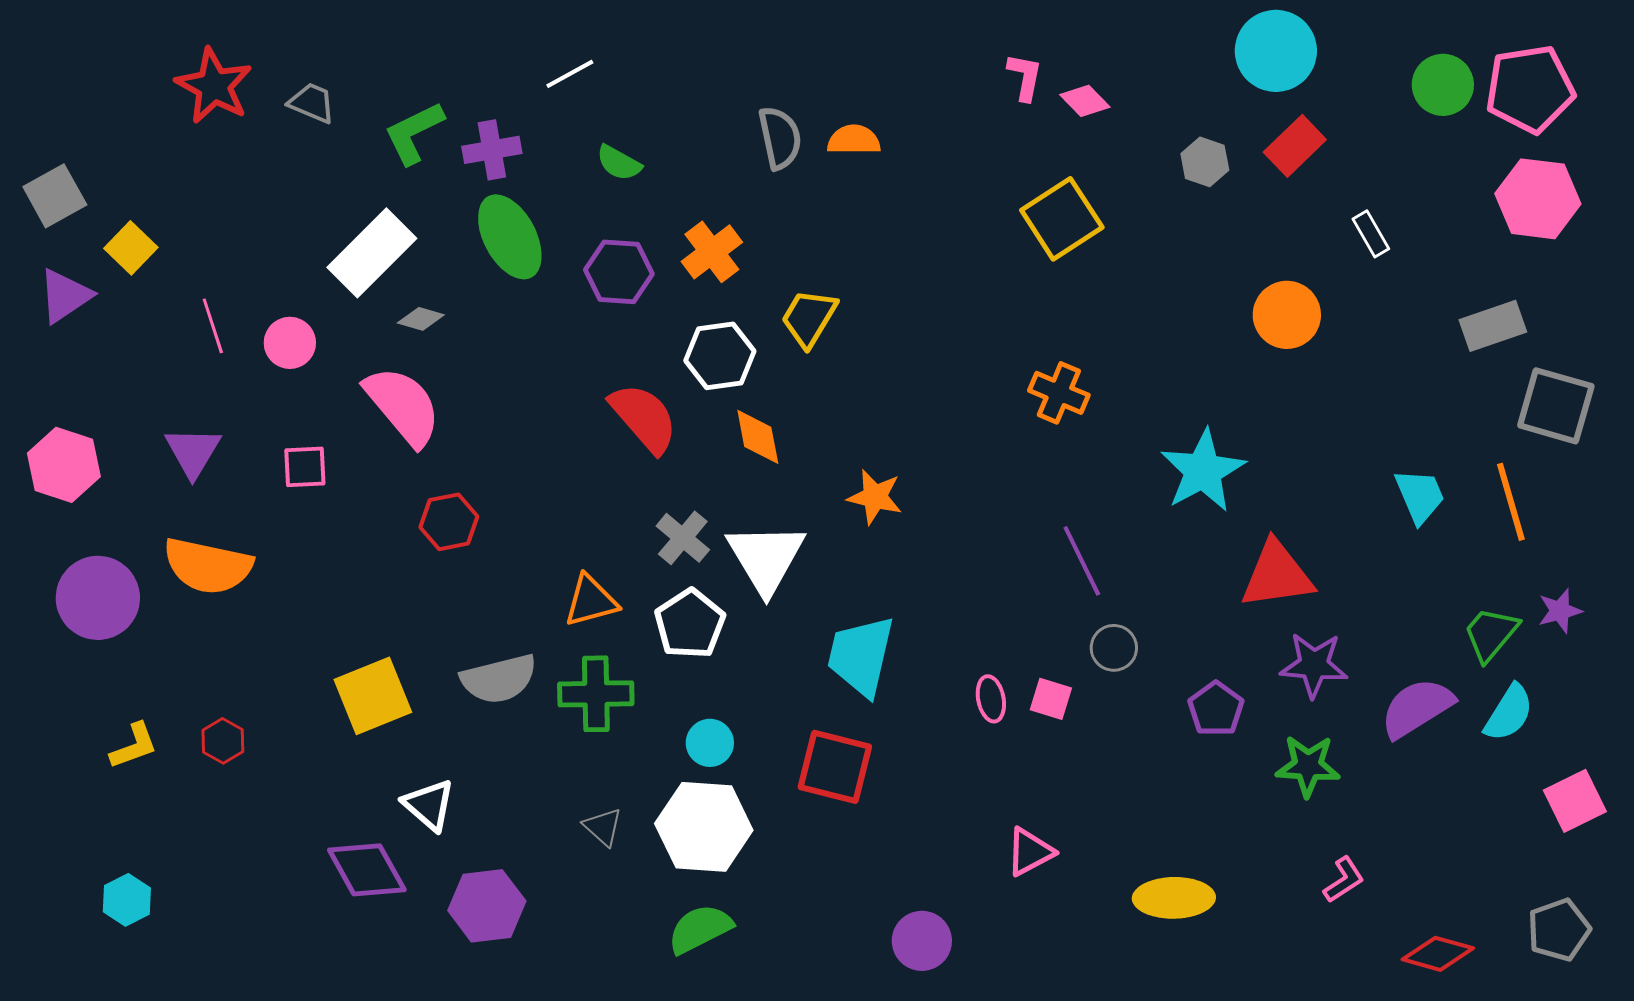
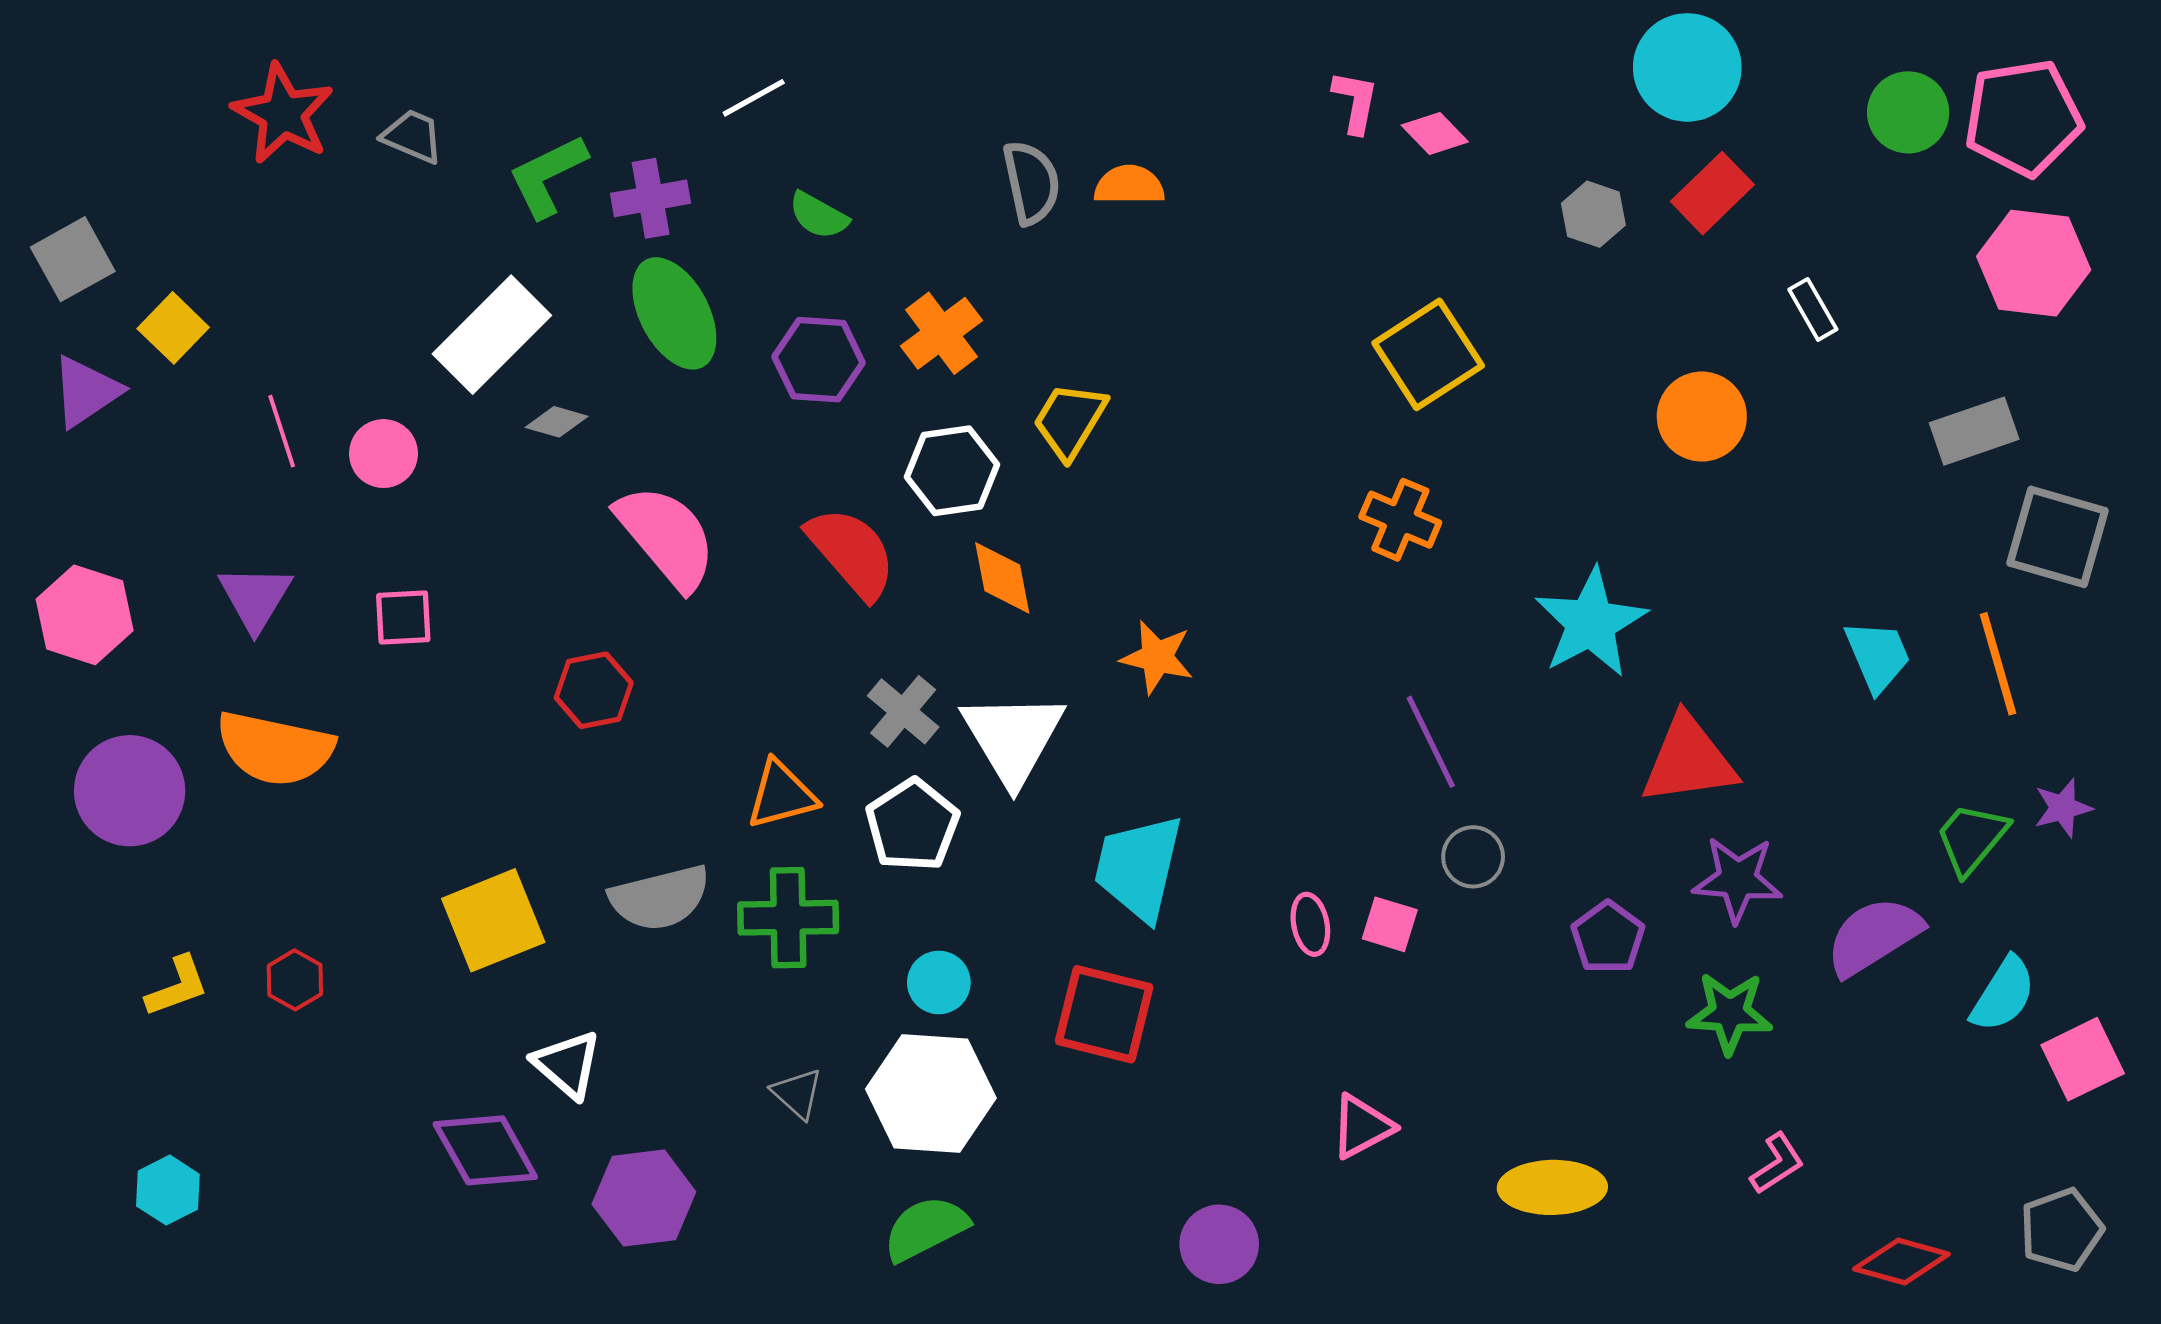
yellow square: (1062, 219) -> (1428, 354), moved
pink semicircle: (403, 406) -> (666, 537), moved
cyan semicircle: (1509, 713) -> (2003, 994), moved

